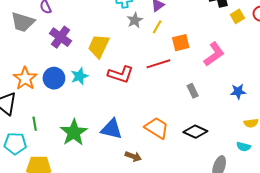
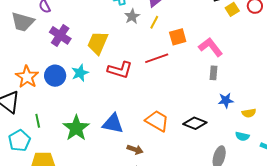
pink L-shape: (214, 54) -> (211, 47), turned -90
gray rectangle: (193, 91) -> (213, 73), moved, turned 32
blue star: (238, 92) -> (226, 100), moved
cyan pentagon: (15, 144) -> (19, 141), turned -30

